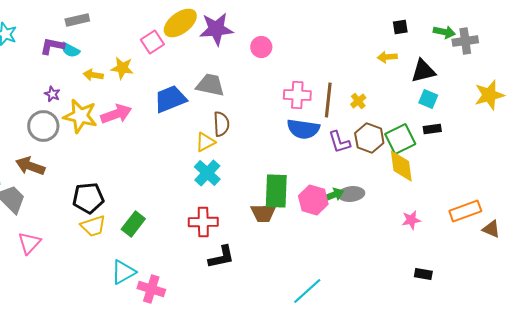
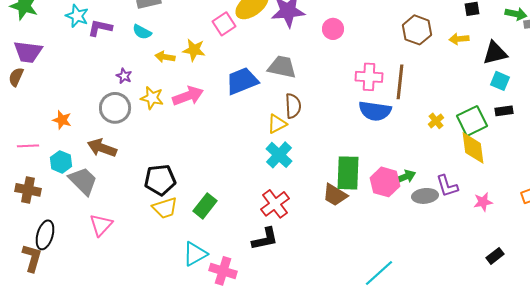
purple L-shape: (52, 46) -> (100, 28), moved
yellow cross: (358, 101) -> (436, 121), moved
yellow star: (80, 116) -> (152, 98), size x0.7
brown hexagon: (369, 138) -> (417, 30), moved
purple L-shape: (339, 142) -> (447, 186), moved
gray ellipse: (351, 194) -> (425, 196), moved
brown trapezoid: (263, 213) -> (335, 195), turned 32
red cross: (203, 222) -> (275, 204), turned -36
black L-shape: (221, 257) -> (265, 239), moved
black rectangle: (423, 274) -> (495, 256), turned -48

